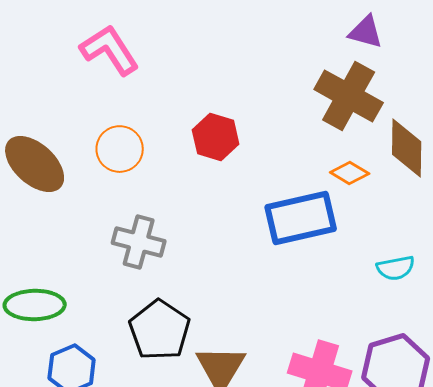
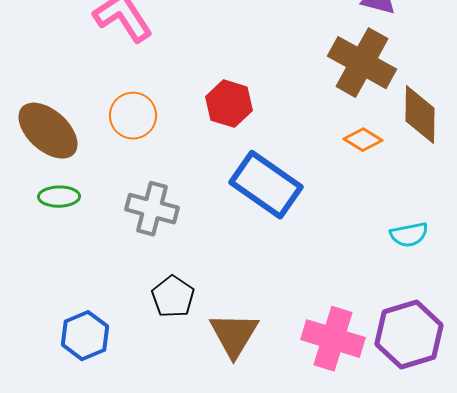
blue rectangle: (301, 218) -> (266, 185), moved, turned 48
green ellipse: (35, 305) -> (59, 197), moved, size x0.7
black pentagon: (160, 330) -> (173, 297), size x0.7

